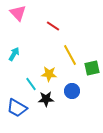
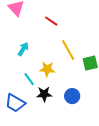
cyan arrow: (14, 54) -> (23, 49), moved
blue circle: (72, 91) -> (72, 96), moved

